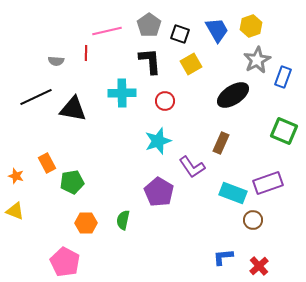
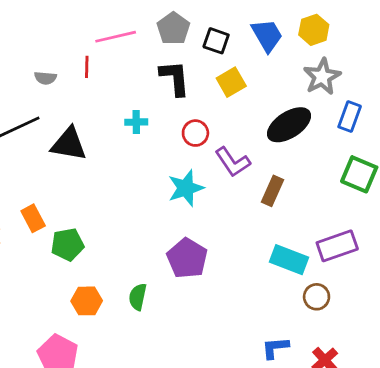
blue rectangle: (283, 77) -> (350, 117), moved
cyan cross: (122, 93) -> (136, 122), size x0.6
purple L-shape: (192, 167) -> (233, 162), moved

